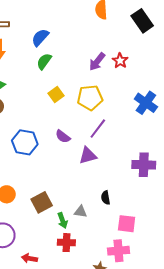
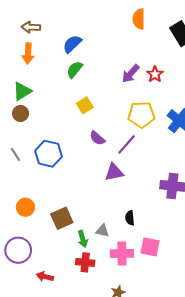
yellow pentagon: (90, 98) -> (141, 115), moved
purple semicircle: (63, 136) -> (97, 138), moved
pink cross: (118, 251) -> (122, 253), moved

